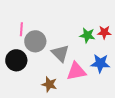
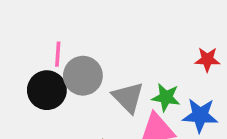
green star: (87, 35) -> (166, 97), moved
black circle: (16, 60) -> (47, 90), moved

